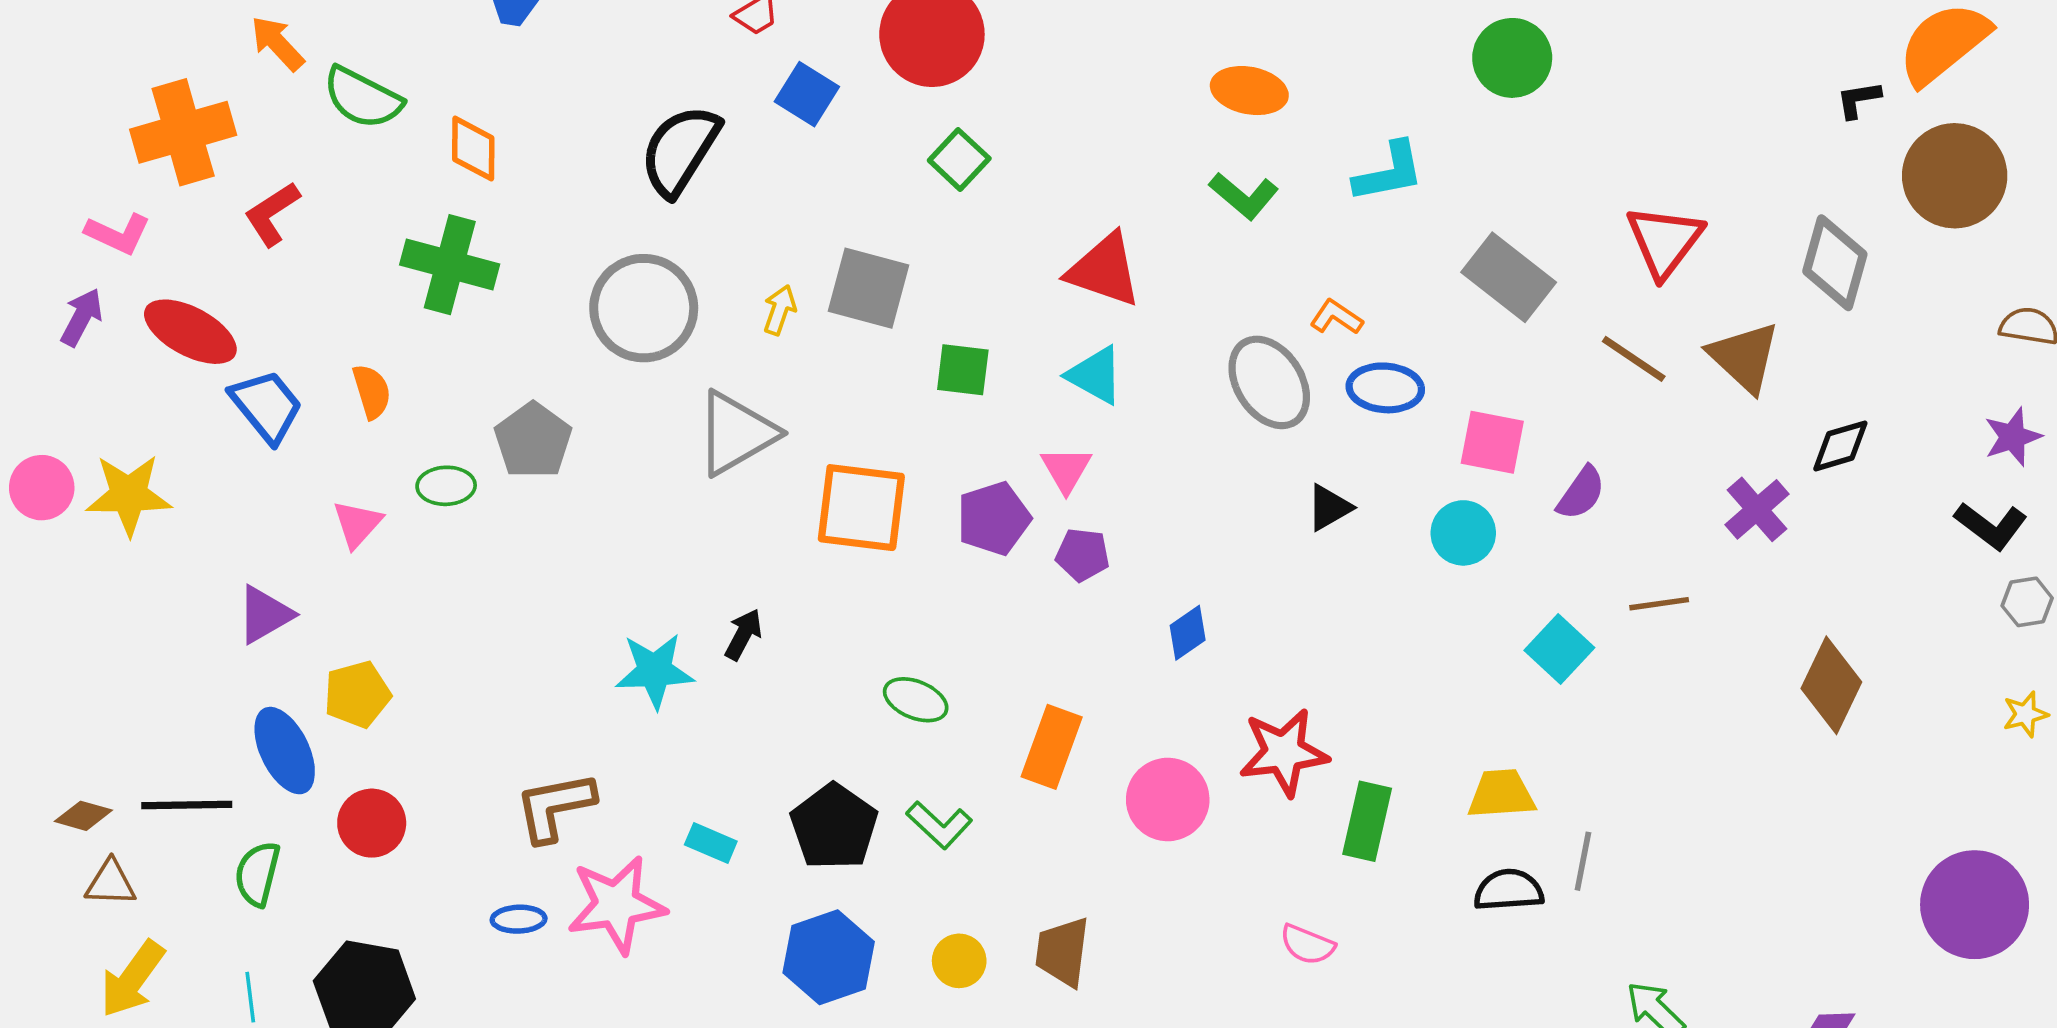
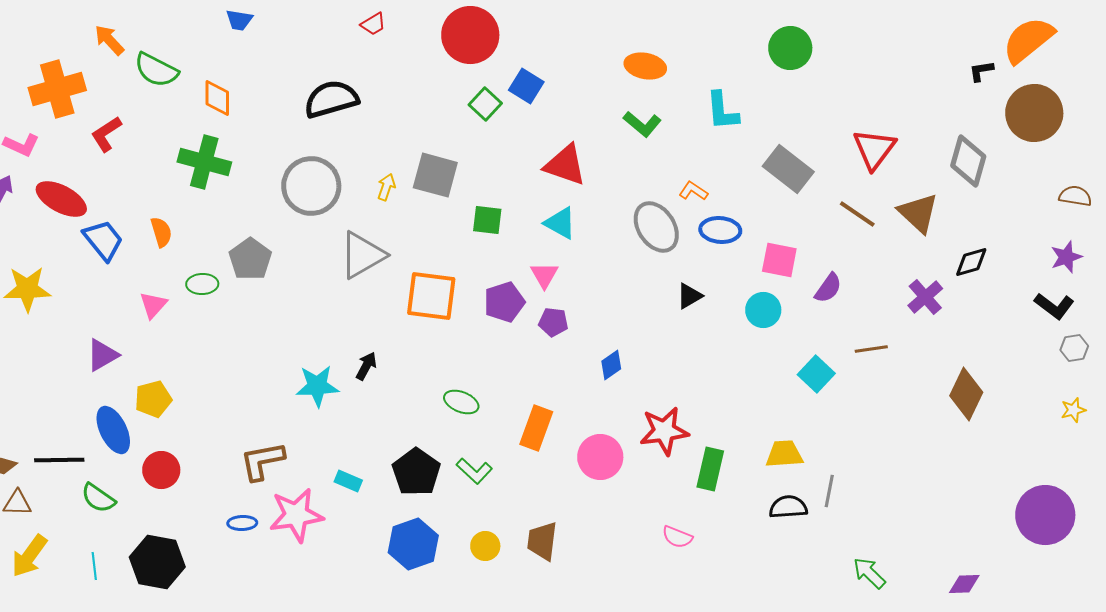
blue square: (807, 94) -> (526, 86), moved
black semicircle: (680, 150) -> (331, 99), turned 42
cyan L-shape: (1389, 172) -> (722, 111), turned 96
green semicircle: (257, 874) -> (98, 498), turned -69

